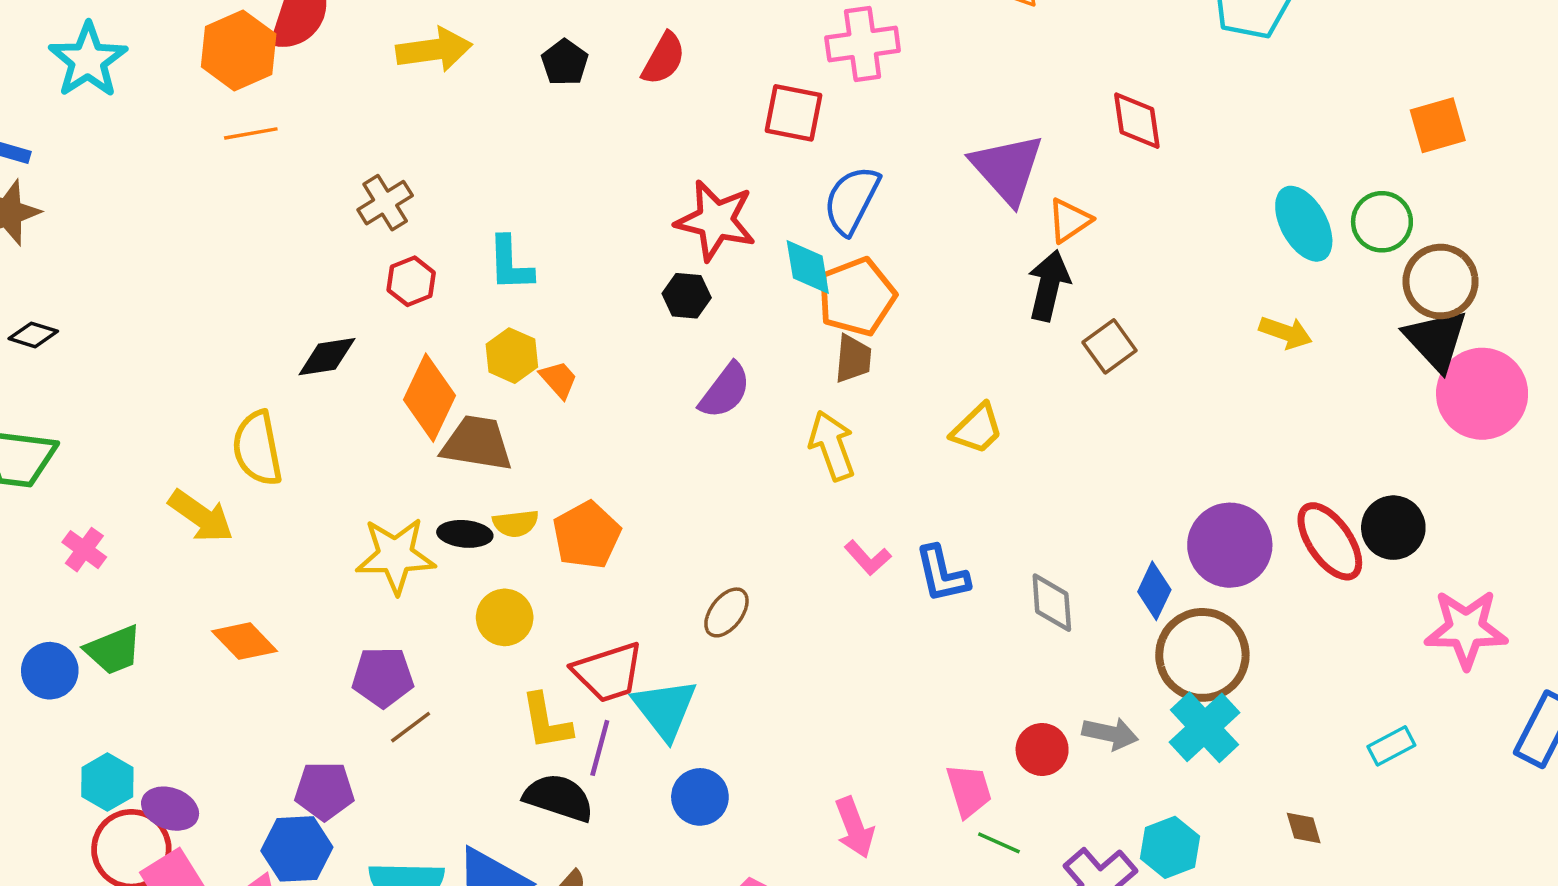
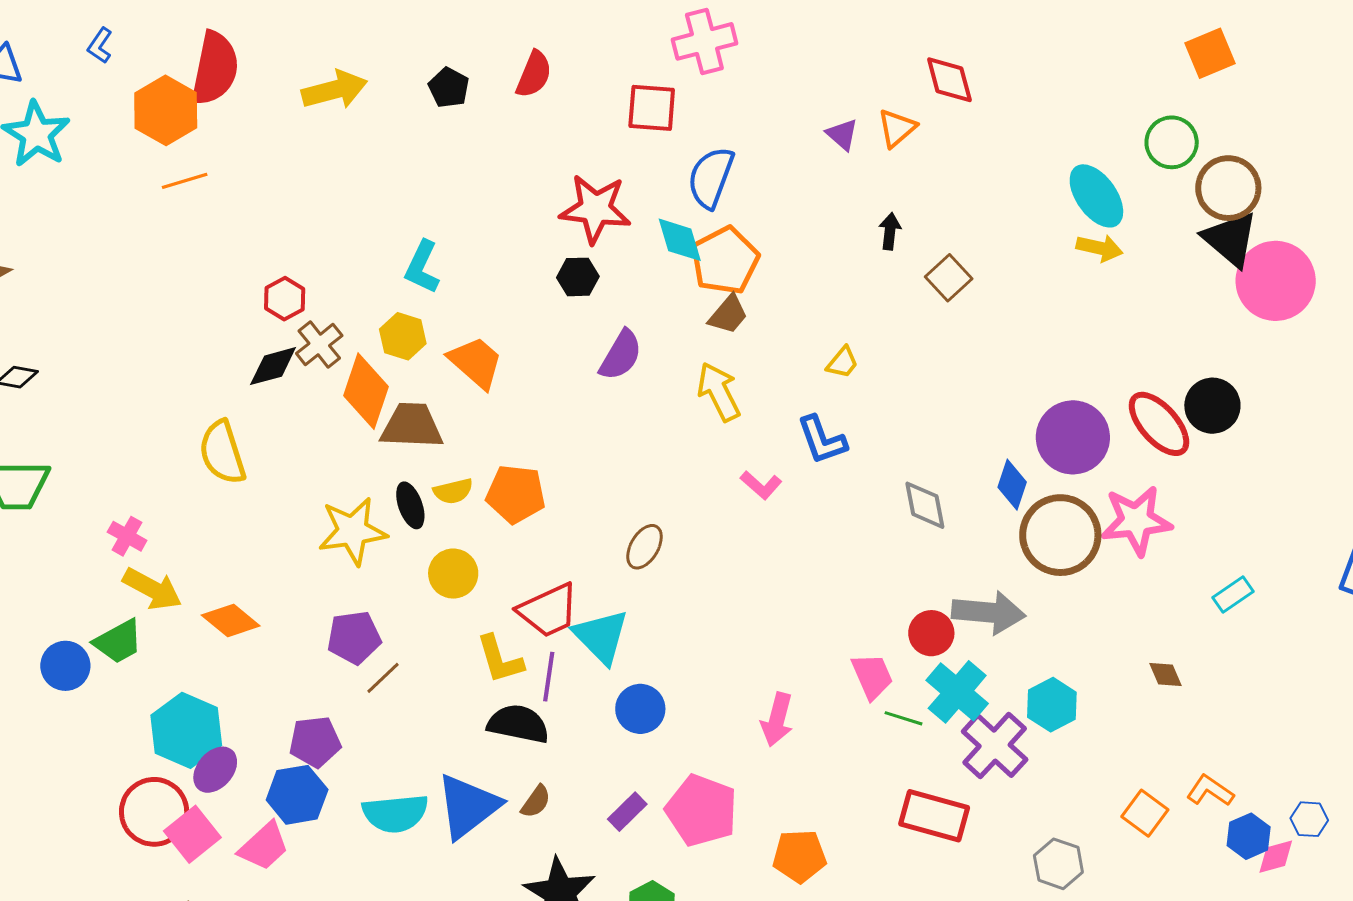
purple triangle: (1007, 169) -> (842, 134), size x0.5
brown cross: (385, 203) -> (319, 344), moved
orange triangle: (1069, 220) -> (897, 128), moved
cyan ellipse: (1304, 224) -> (1096, 196), moved
cyan L-shape: (510, 264) -> (422, 267), turned 34
red hexagon: (411, 281) -> (285, 299), moved
black arrow: (1049, 285) -> (890, 231), size x0.6
yellow hexagon: (512, 356) -> (403, 336), moved
brown trapezoid: (853, 359) -> (728, 314), turned 42
orange trapezoid: (559, 379) -> (476, 362), size x1.6
yellow trapezoid: (977, 429) -> (842, 363), size x0.7
yellow arrow: (201, 516) -> (152, 589), moved
black ellipse: (465, 534) -> (410, 505), turned 72
orange pentagon: (587, 535) -> (516, 494), turned -30
pink cross: (84, 550) -> (127, 536), moved
blue L-shape: (942, 574) -> (822, 440), moved
pink star: (1466, 629) -> (1136, 521), moved
cyan cross: (1204, 727) -> (957, 692), moved
gray arrow: (1110, 734) -> (989, 612), size x1.5
cyan hexagon: (107, 782) -> (186, 730), moved, size x1.5
purple ellipse: (170, 809) -> (215, 770), moved, turned -63
pink arrow: (854, 827) -> (777, 720), turned 42

